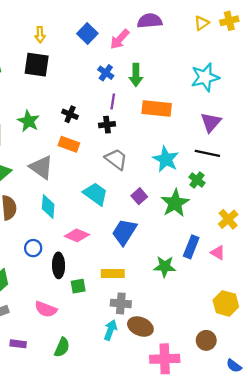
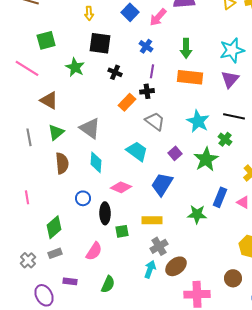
black square: (37, 65) -> (100, 43), moved
green arrow: (136, 75) -> (186, 48), moved
black cross: (70, 114) -> (115, 72), moved
green star: (29, 121) -> (75, 67), moved
purple triangle: (211, 122) -> (230, 79), moved
orange rectangle: (69, 144) -> (127, 102), moved, turned -66
gray cross: (121, 303) -> (159, 246), turned -36
pink semicircle: (46, 309) -> (94, 251), turned -78
brown ellipse: (140, 327) -> (176, 266), turned -60

